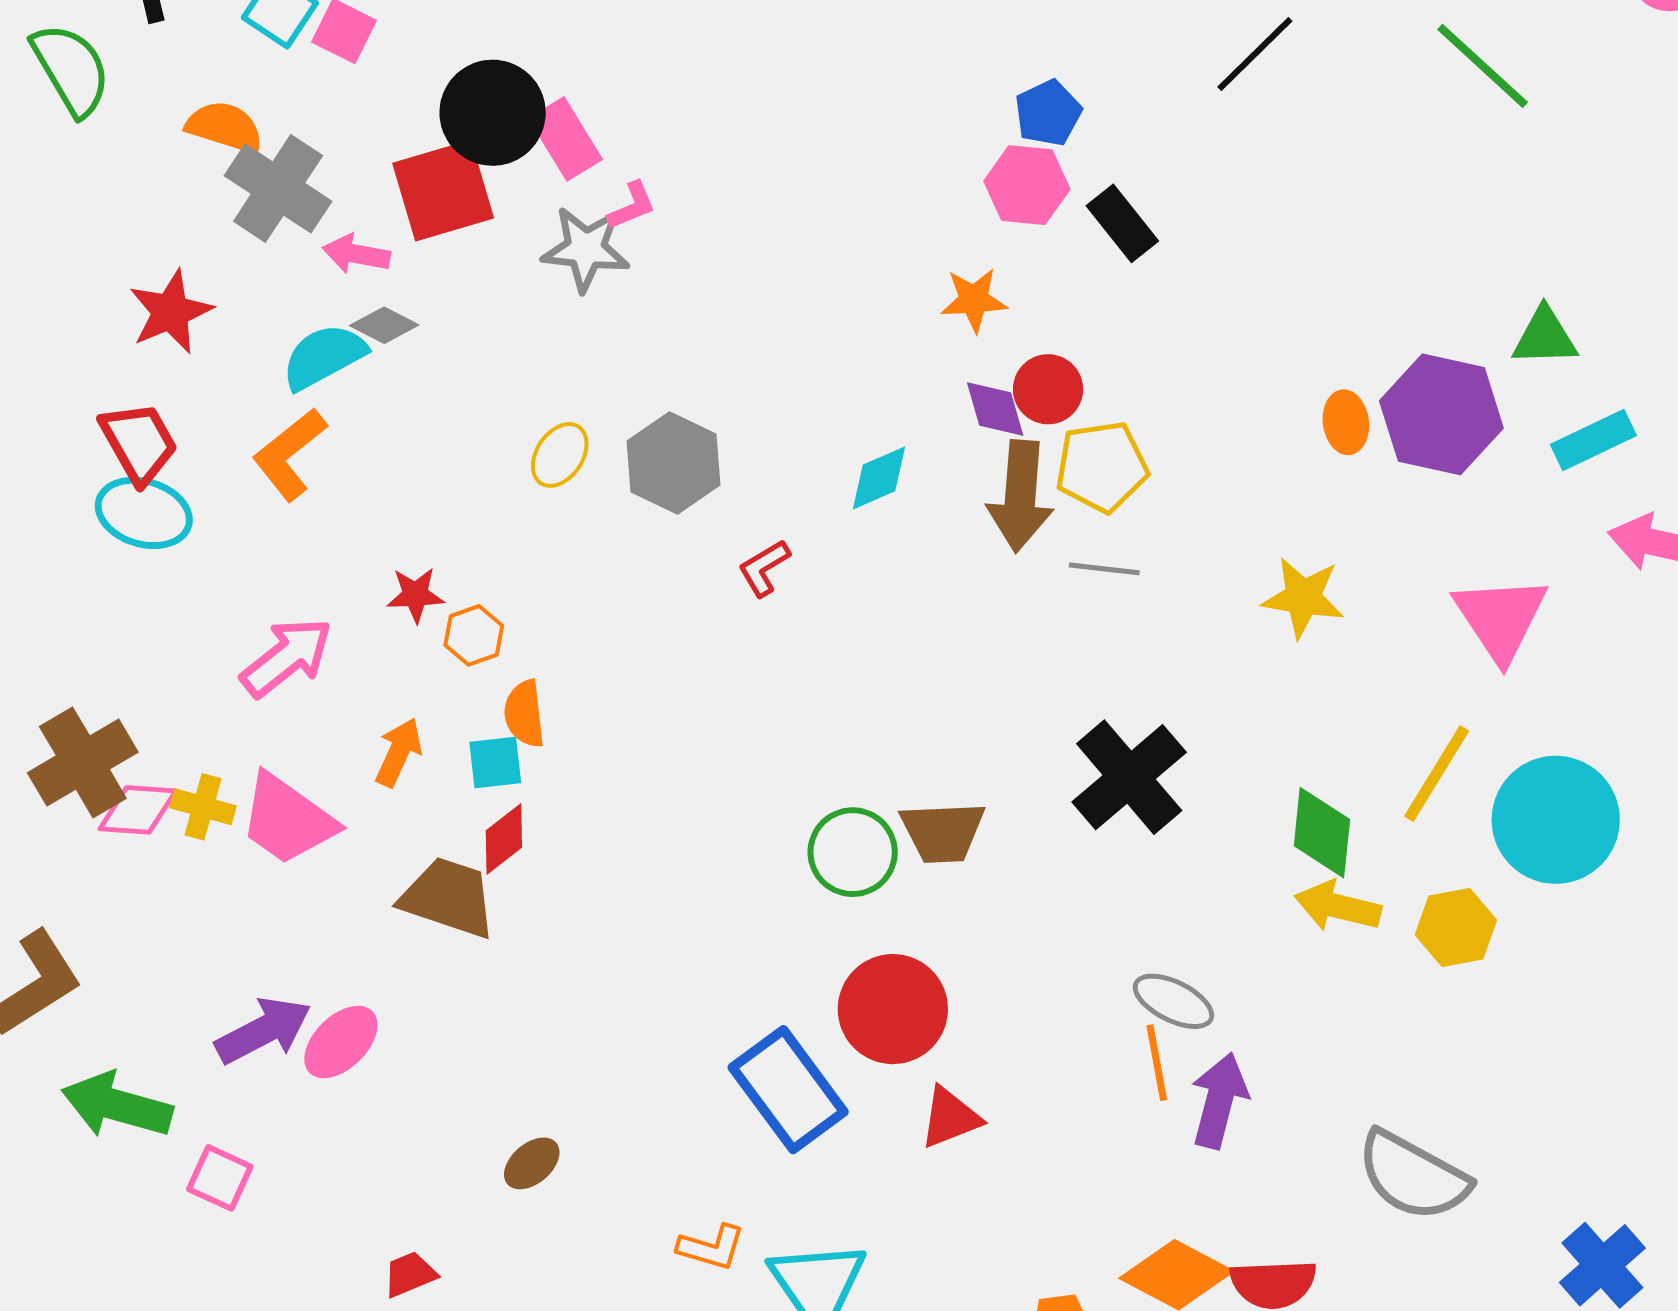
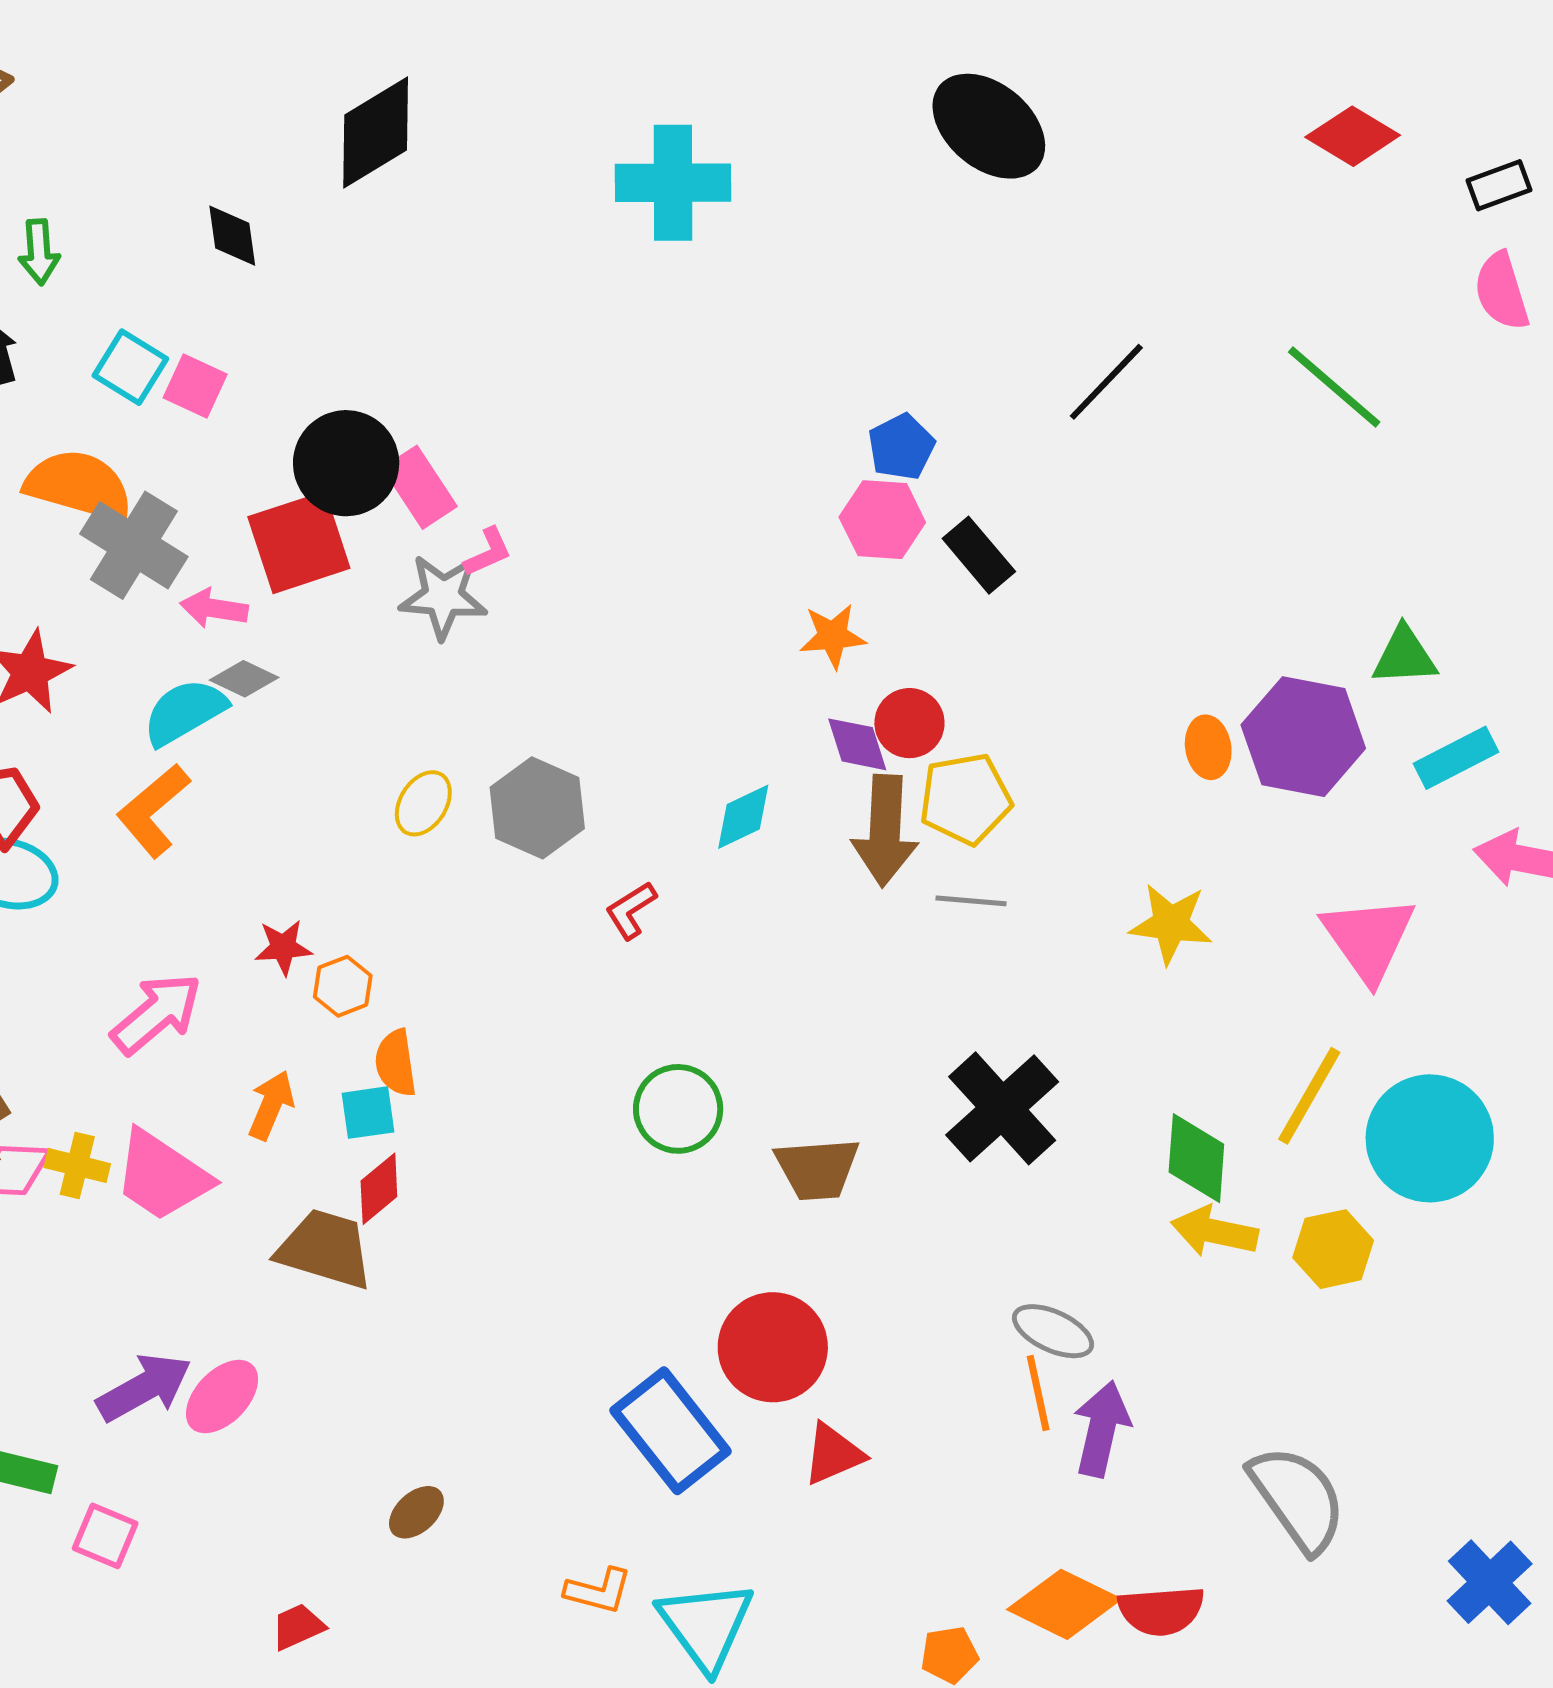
orange semicircle: (225, 127) -> (79, 485), size x1.4
green circle: (853, 852) -> (678, 1109), moved
gray semicircle: (1413, 1176) -> (1298, 1499), turned -152

